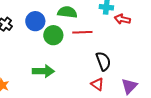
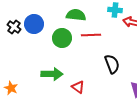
blue circle: (35, 21) -> (34, 24), moved
red triangle: (97, 84) -> (78, 87), moved

